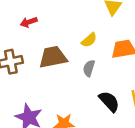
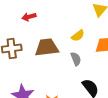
gray semicircle: (89, 68) -> (76, 59), turned 136

